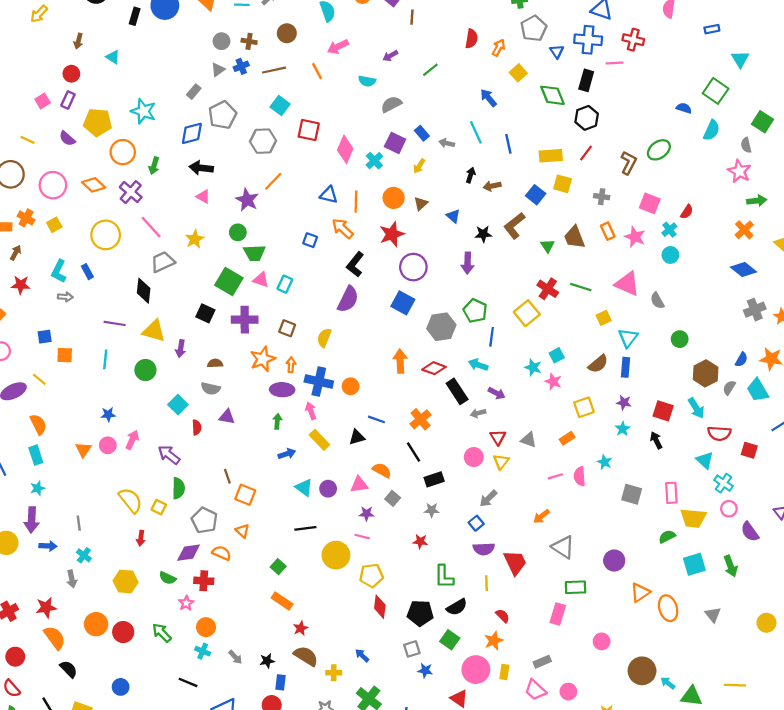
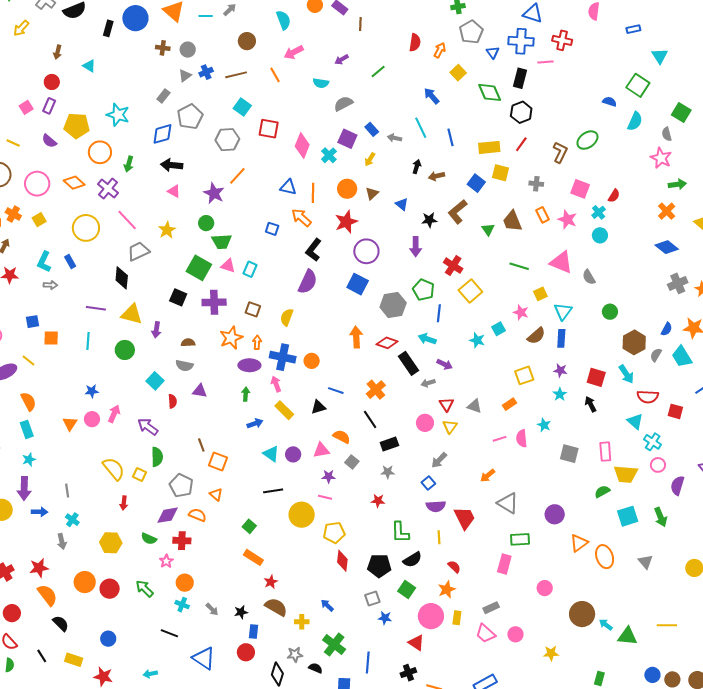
brown cross: (249, 41) -> (163, 48), moved
red cross: (548, 289) -> (453, 266), moved
pink star: (553, 382) -> (521, 312), moved
purple semicircle: (750, 532) -> (677, 486), turned 54

